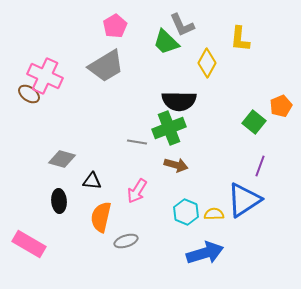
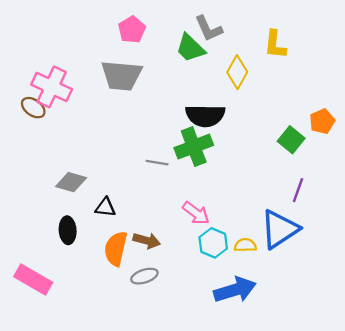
gray trapezoid: (106, 66) -> (121, 76), turned 36
brown arrow: (176, 165) -> (147, 241), moved
pink arrow: (137, 191) -> (196, 213), moved, turned -85

